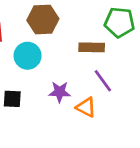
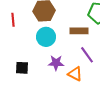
cyan circle: (28, 56) -> (46, 37), moved

